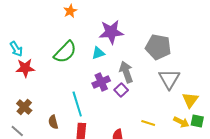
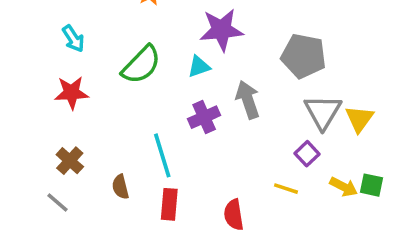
cyan arrow: (16, 49) -> (73, 39), moved
purple square: (121, 90) -> (307, 154), moved
yellow triangle: (190, 100) -> (359, 119), moved

